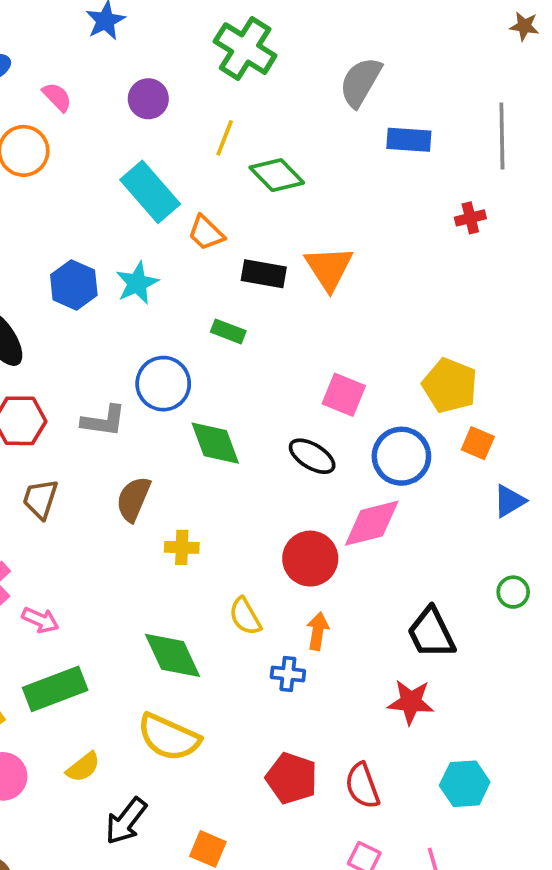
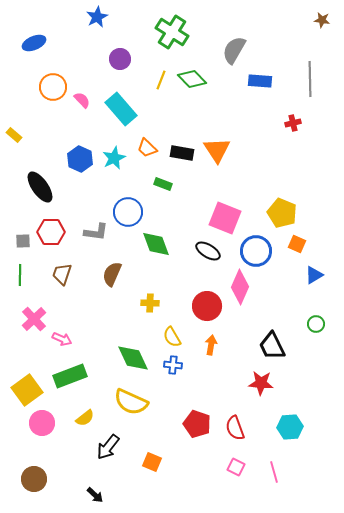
pink semicircle: (57, 97) -> (82, 100), moved
green diamond: (277, 175) -> (192, 79), moved
orange trapezoid: (206, 233) -> (147, 148), moved
pink square: (344, 395) -> (225, 218), size x1.4
pink diamond: (372, 523) -> (240, 287), turned -52
yellow cross: (182, 547) -> (150, 303), moved
blue cross: (288, 674) -> (173, 365), moved

